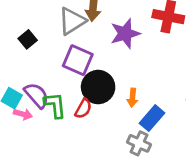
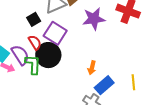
black square: (28, 39) -> (34, 19), moved
black circle: (98, 87) -> (48, 55), moved
red semicircle: (83, 109) -> (35, 42), moved, turned -70

